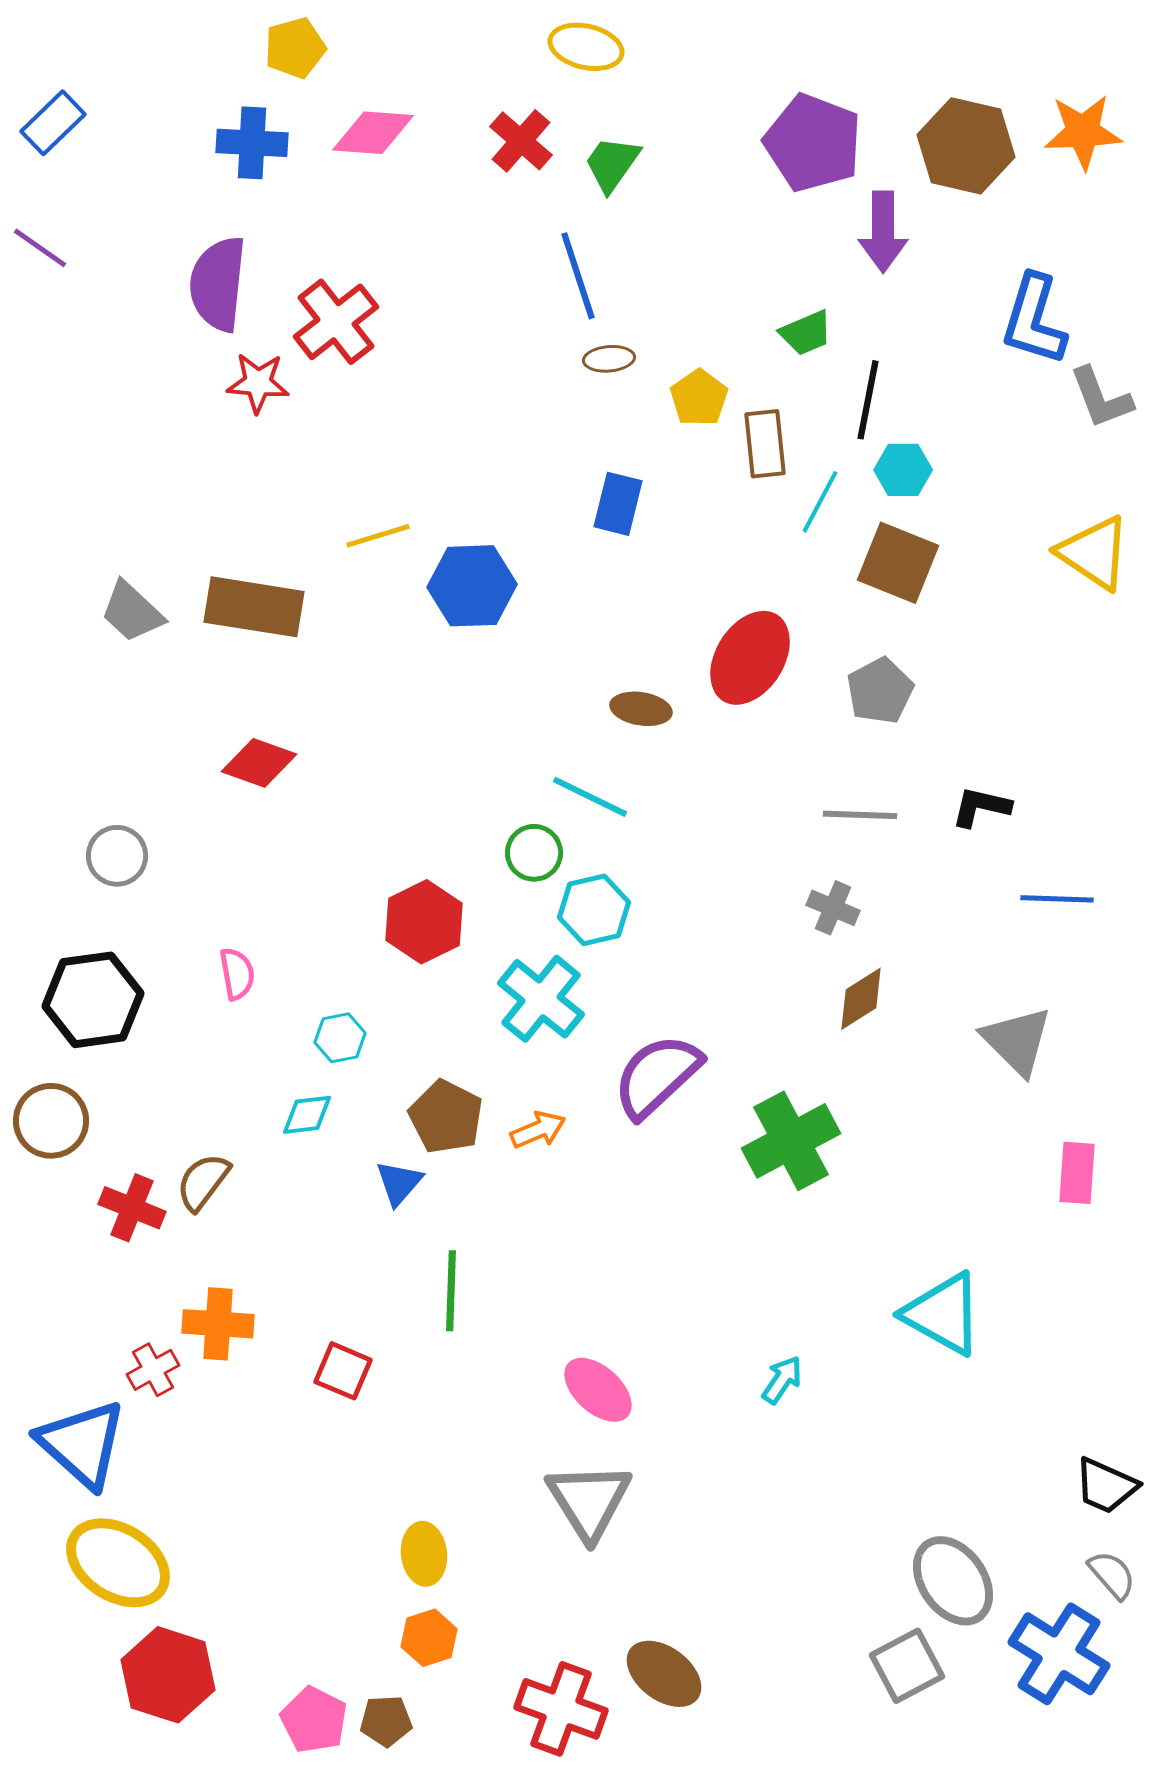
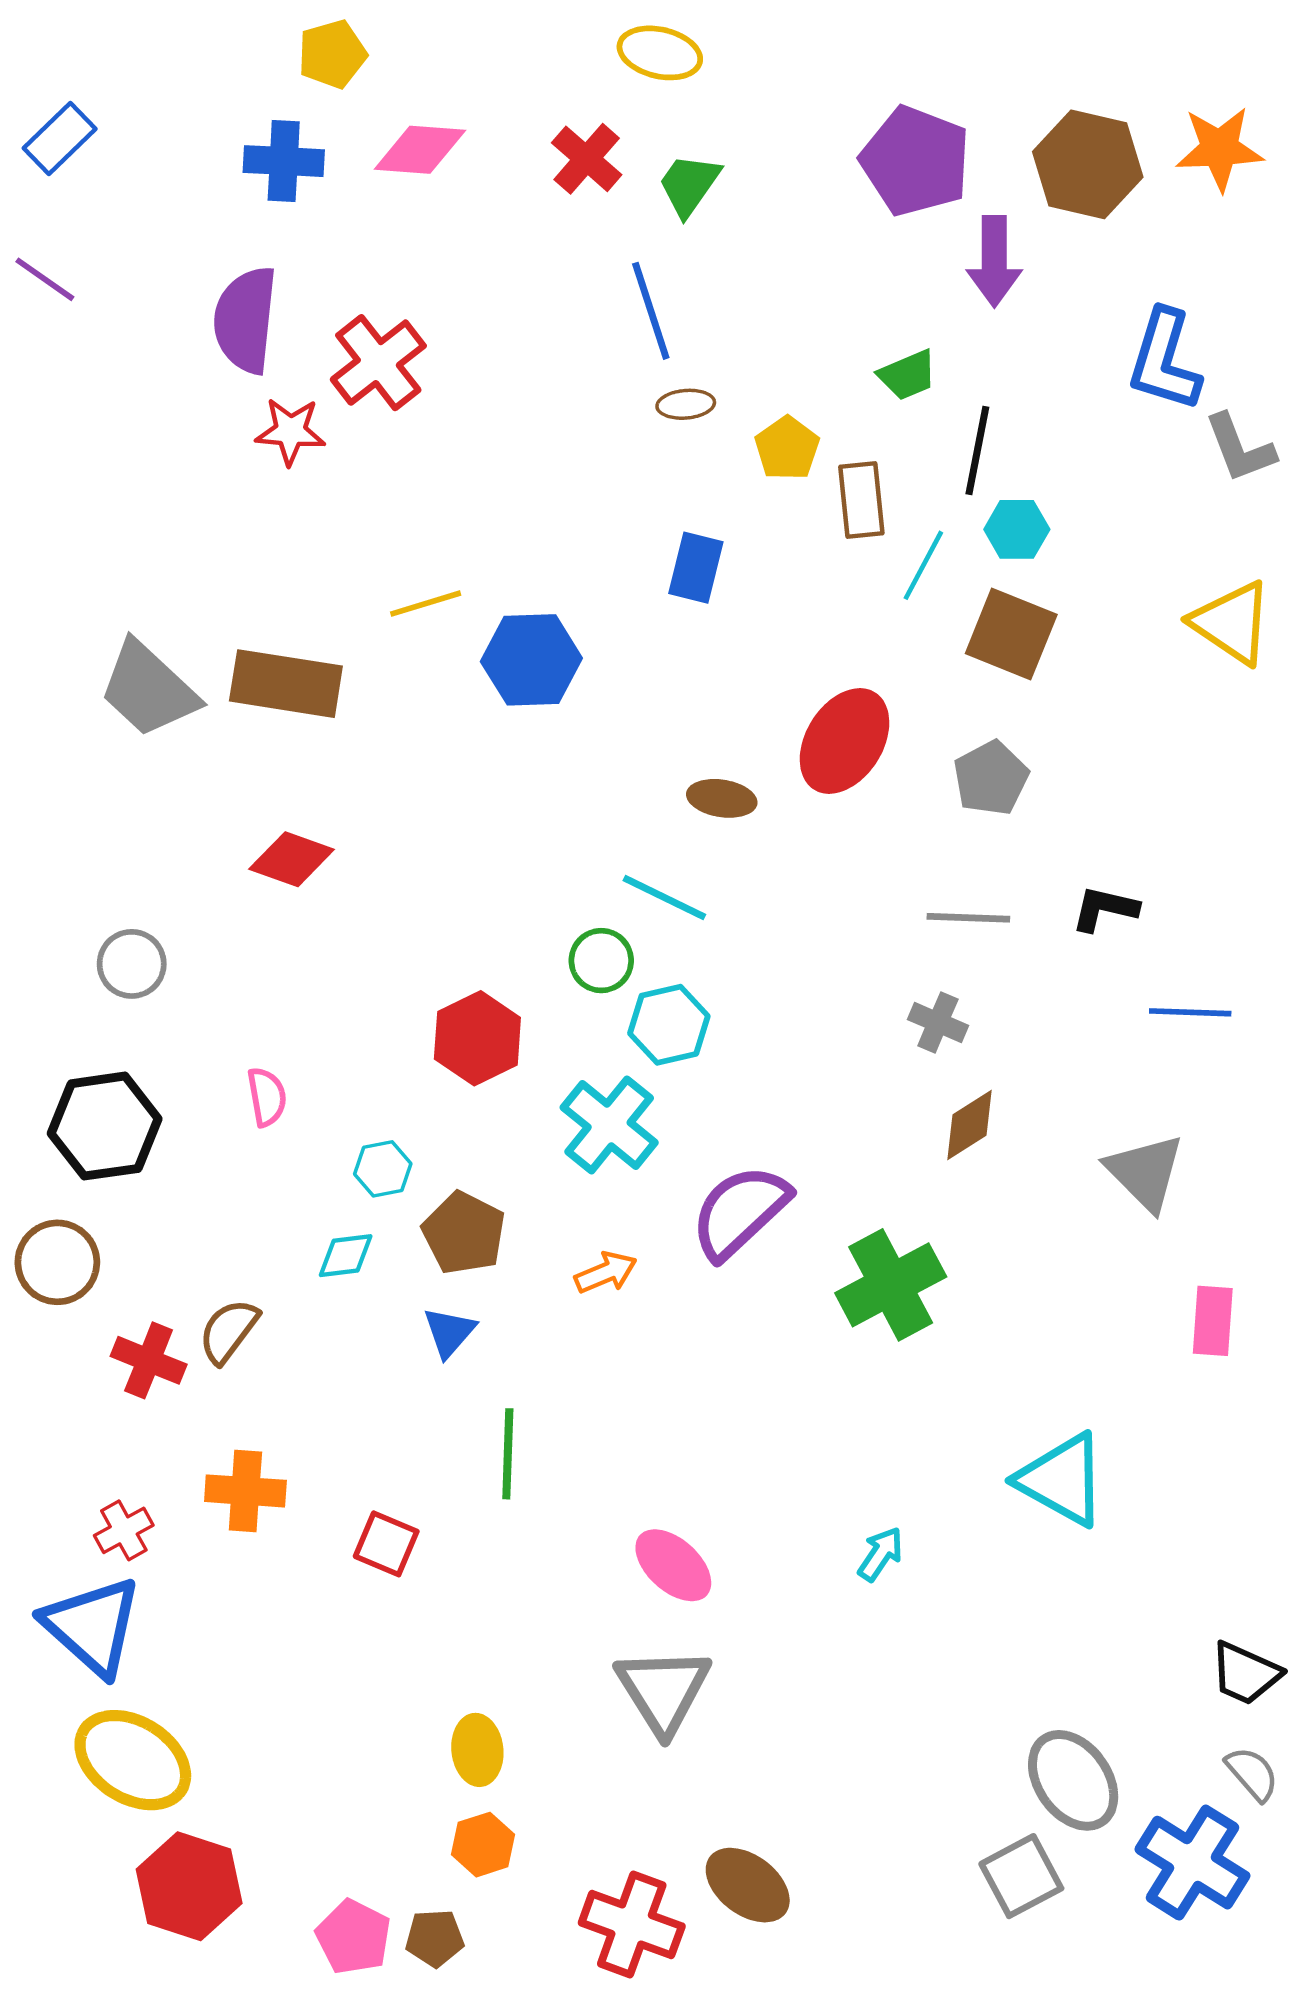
gray trapezoid: (132, 612) -> (149, 689), size x1.4
brown pentagon: (446, 1117) -> (464, 1233), moved
red cross: (153, 1370) -> (124, 1530), moved

